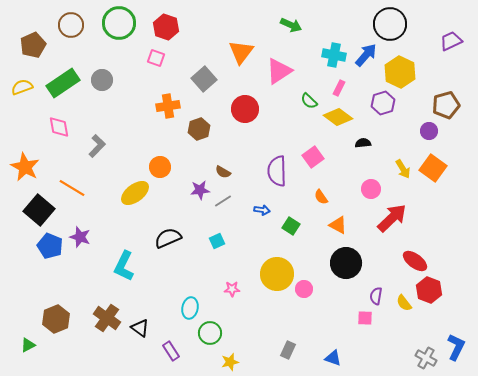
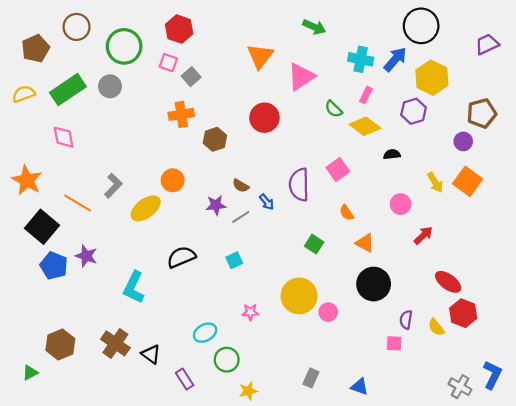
green circle: (119, 23) -> (124, 46), moved
gray square: (204, 79) -> (191, 77), moved, size x0.7
gray L-shape: (97, 146) -> (113, 186), moved
blue arrow: (262, 210) -> (267, 202), moved, turned 42
red arrow: (392, 218) -> (423, 235), size x0.6
cyan ellipse: (190, 308) -> (205, 333), turned 50

